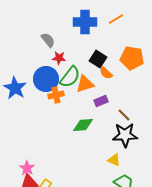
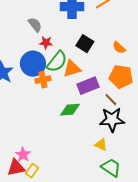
orange pentagon: (132, 58) -> (121, 77), moved
orange semicircle: (106, 73) -> (119, 48), moved
purple rectangle: (101, 101) -> (88, 86), size x1.5
pink star: (27, 168) -> (23, 155), moved

